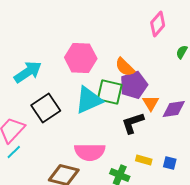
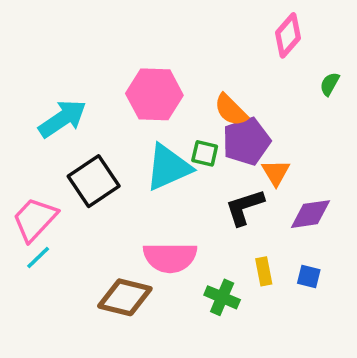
green square: (110, 92) -> (205, 153), size x0.6
purple diamond: (174, 109) -> (311, 214), moved
yellow rectangle: (144, 160) -> (264, 271), turned 63

